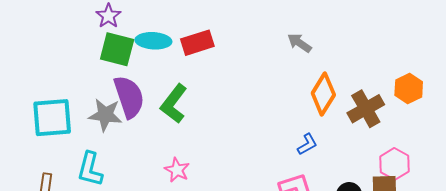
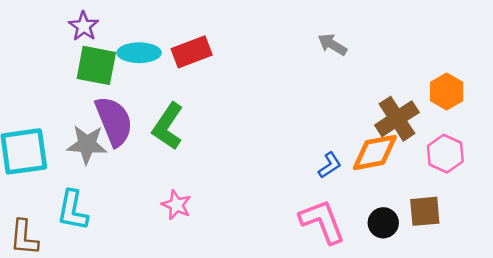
gray arrow: (299, 43) -> (332, 45), moved
orange diamond: (323, 94) -> (375, 153), moved, turned 51
pink hexagon: (394, 164) -> (445, 154), moved

